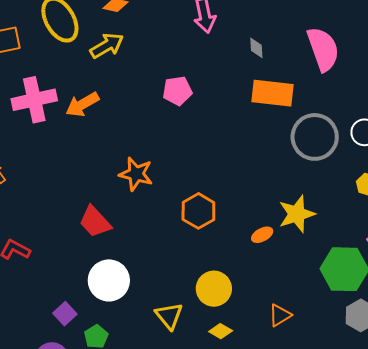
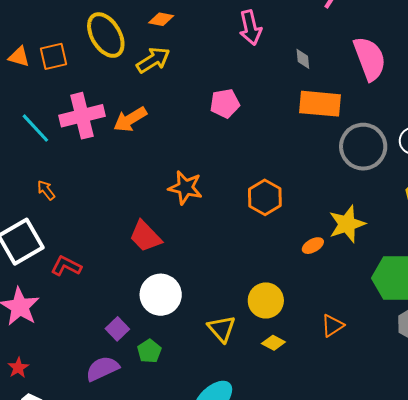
orange hexagon: (198, 211) -> (265, 197), moved

